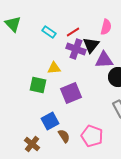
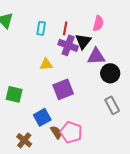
cyan rectangle: (49, 32) -> (41, 28), turned 64
red line: (73, 32) -> (65, 28), turned -48
green square: (38, 85) -> (14, 94), moved
pink pentagon: (92, 136) -> (71, 132), moved

